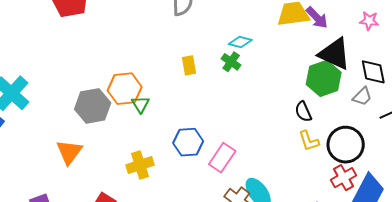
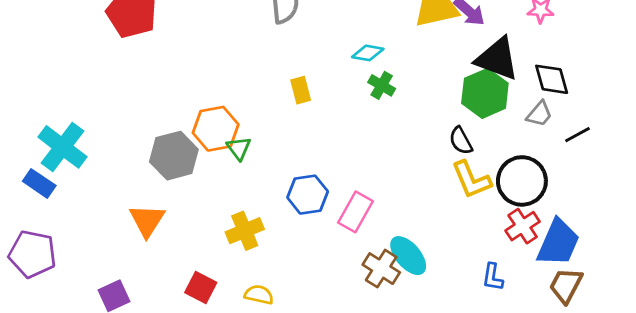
green cross: (231, 62) -> (382, 85), moved
yellow L-shape: (309, 141) -> (471, 180), size x1.4

